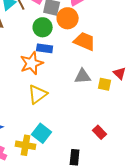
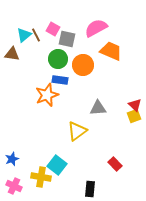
orange circle: (68, 18) -> (83, 65), moved
orange trapezoid: (85, 41) -> (111, 51), moved
yellow square: (105, 84) -> (134, 116), moved, turned -32
yellow triangle: (38, 94) -> (77, 131), moved

